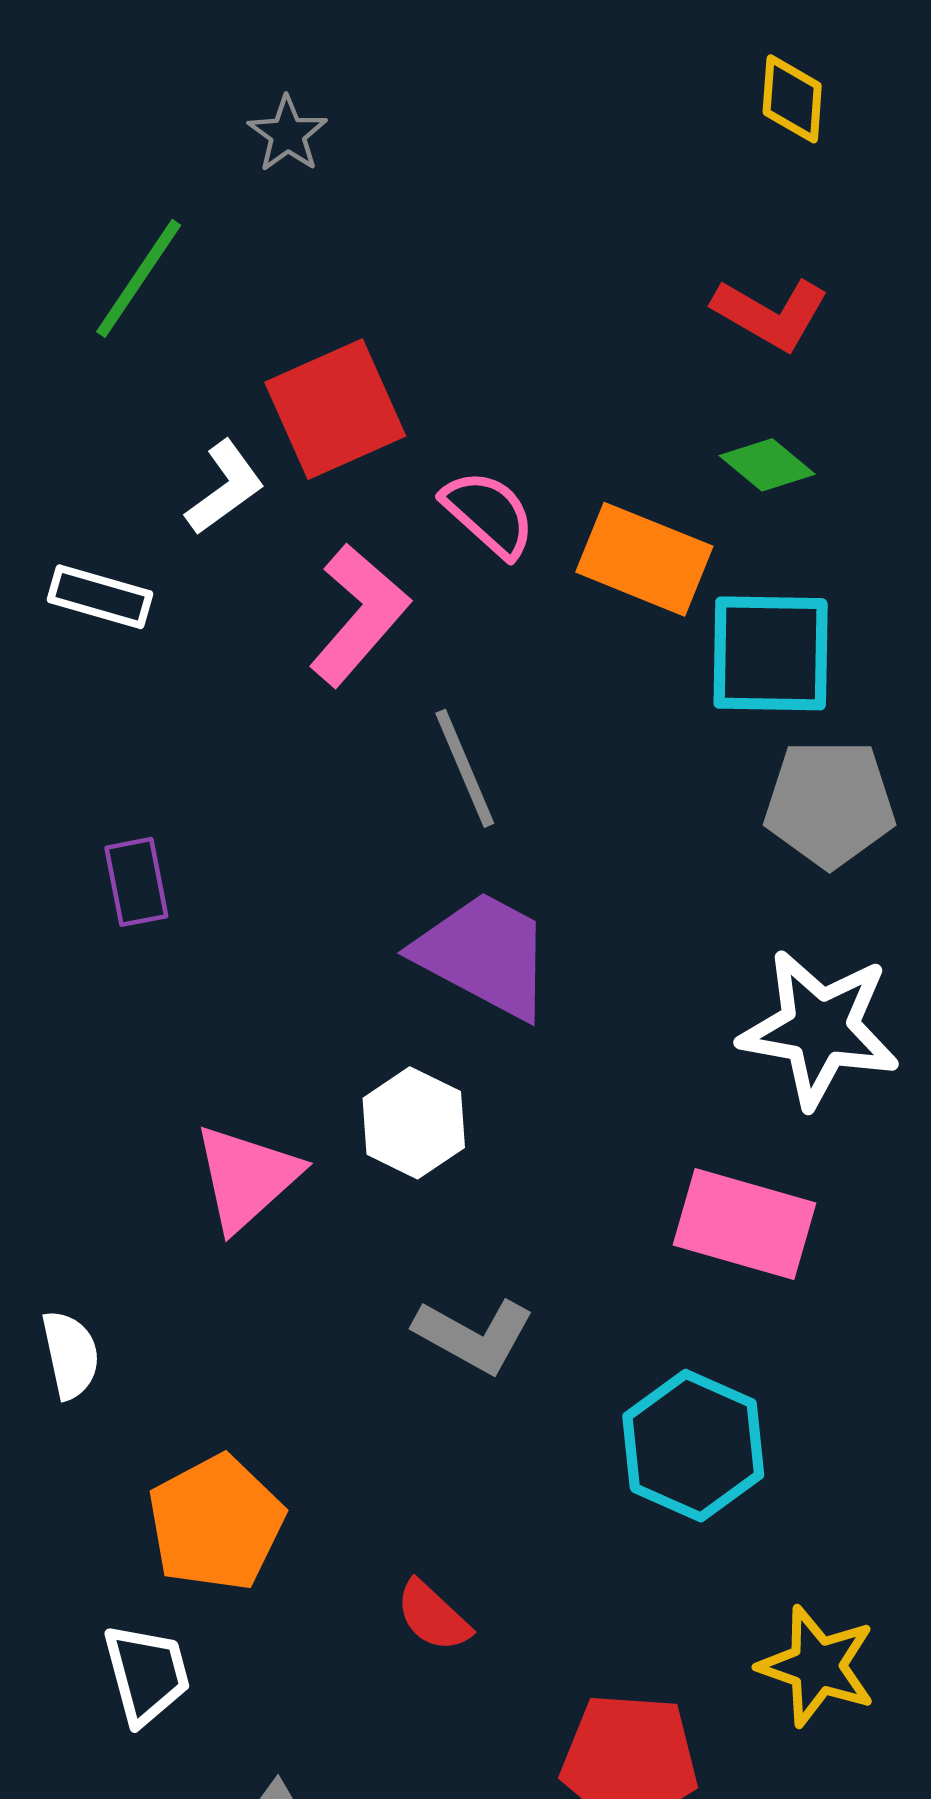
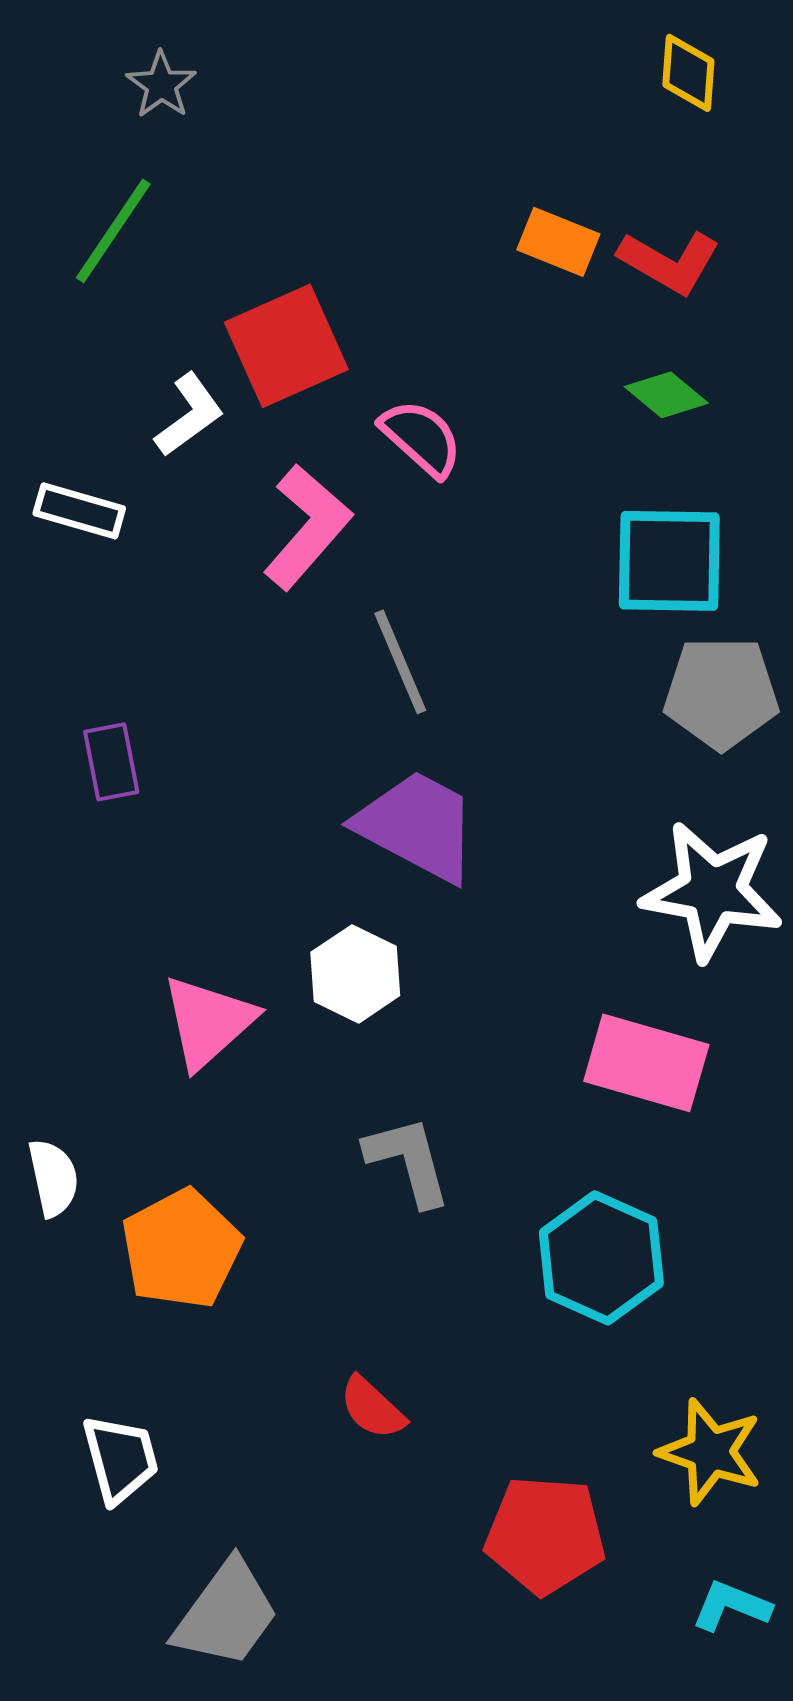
gray star: (288, 134) -> (161, 85), moved
orange rectangle: (644, 559) -> (558, 242), moved, size x0.7
gray L-shape: (474, 1335) -> (408, 1161), turned -134
orange pentagon: (216, 1523) -> (181, 1249), moved

